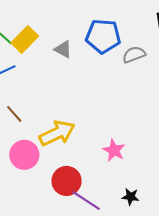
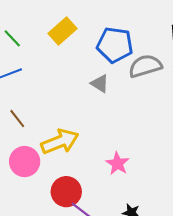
yellow rectangle: (25, 40) -> (62, 31), moved
gray triangle: (63, 49) -> (100, 84), moved
gray semicircle: (134, 55) -> (145, 66), size x1.4

